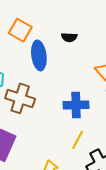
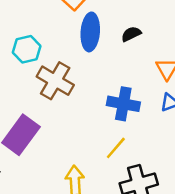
black semicircle: (69, 37) -> (131, 34), moved, turned 140

